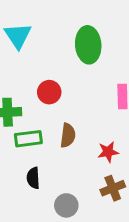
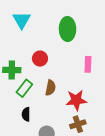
green rectangle: (28, 139) -> (24, 88), turned -48
red star: (108, 152) -> (76, 100), size x1.5

